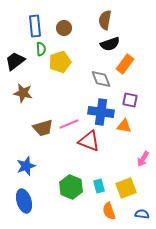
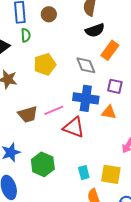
yellow pentagon: (60, 62) -> (45, 64), moved
green hexagon: (71, 187) -> (43, 164), moved
yellow square: (126, 188) -> (111, 174), turned 30

